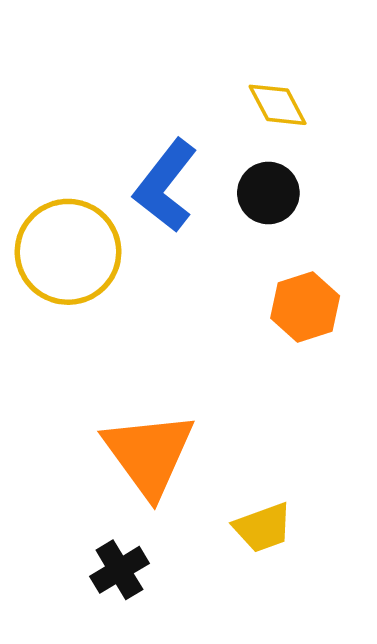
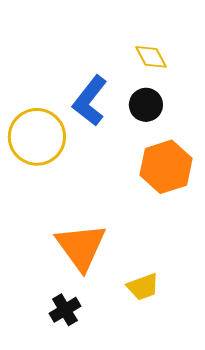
orange hexagon: (305, 307) -> (166, 167), size x1.4

